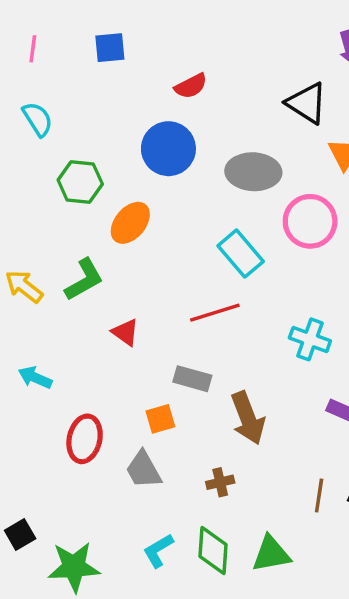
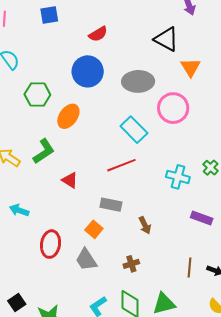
brown arrow: (248, 418) -> (145, 225), size x0.6
orange square: (160, 419) -> (94, 229), turned -30

